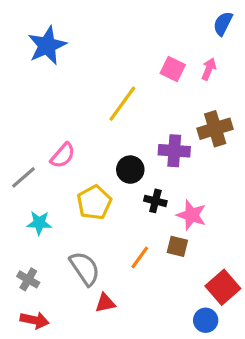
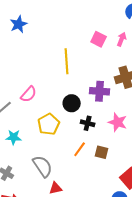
blue star: (47, 46) -> (19, 24), size x0.7
yellow line: (122, 104) -> (67, 61), turned -40
pink star: (192, 215) -> (118, 122), moved
orange line: (140, 257) -> (80, 149), moved

